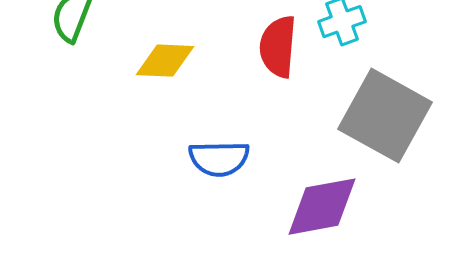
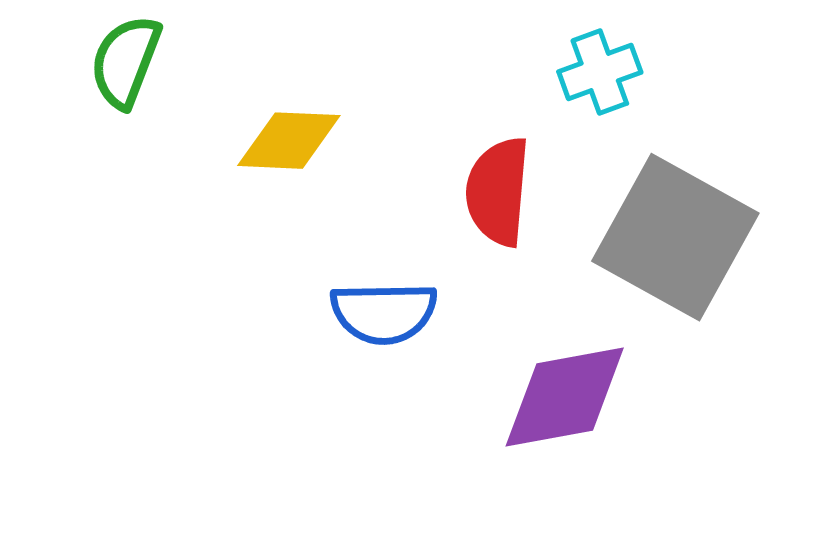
red semicircle: (278, 47) -> (498, 191), moved

